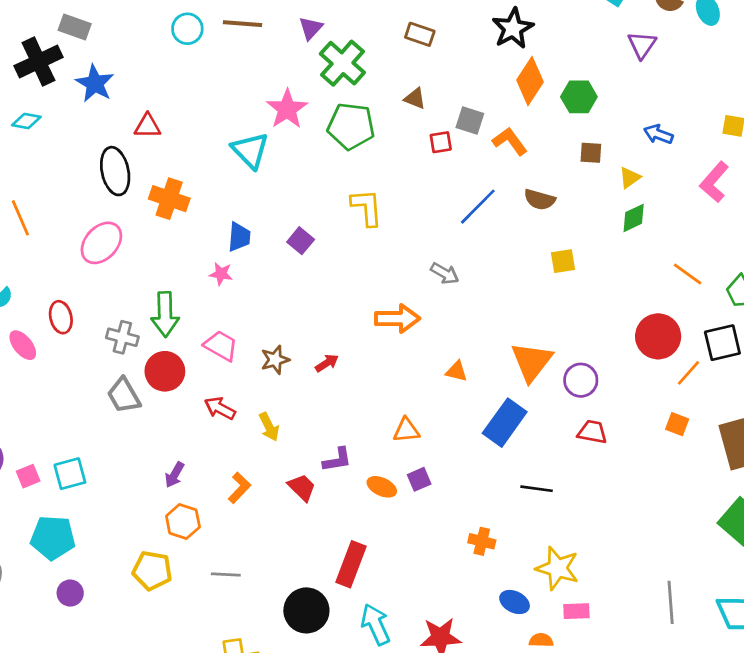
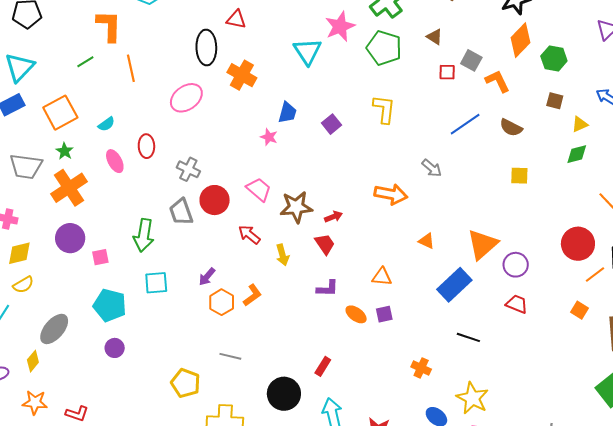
green arrow: (165, 314) -> (144, 235), moved
brown star: (275, 360) -> (296, 207), size x1.5
cyan square: (70, 474) -> (156, 283), moved
red trapezoid: (302, 487) -> (325, 244), moved
orange hexagon: (183, 522) -> (222, 302), moved
red rectangle: (351, 564) -> (323, 366), size x0.6
yellow pentagon: (152, 570) -> (186, 383), moved

